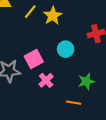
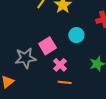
orange line: (74, 103) -> (65, 82), moved

